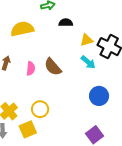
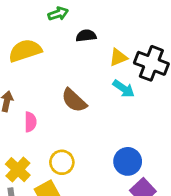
pink semicircle: (31, 68) -> (30, 122), moved
blue circle: (99, 96) -> (128, 161), moved

